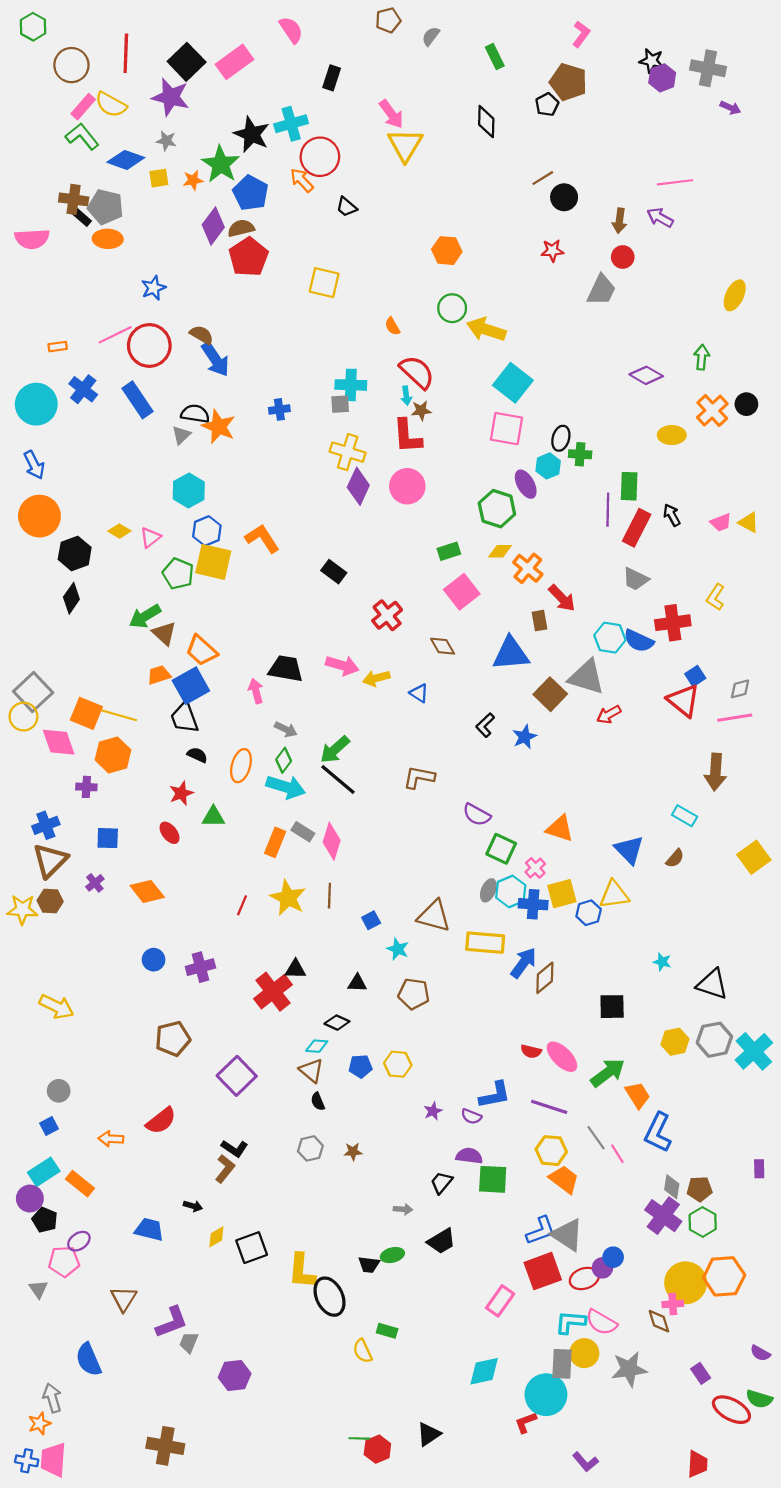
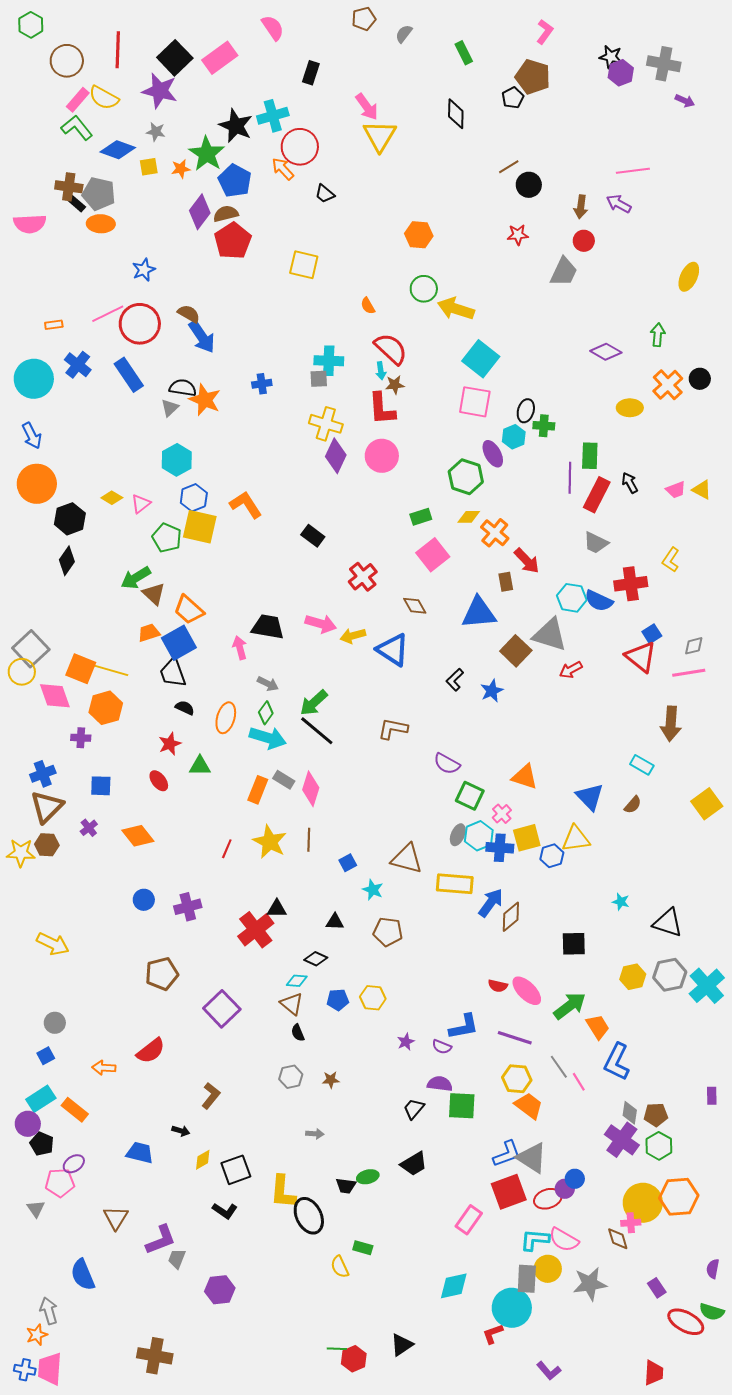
blue triangle: (419, 693) -> (393, 650), size x1.8
black L-shape: (235, 1148) -> (225, 1211), moved
gray arrow: (403, 1209) -> (315, 1134), moved
purple semicircle: (760, 1353) -> (713, 1269), turned 72

